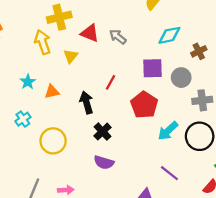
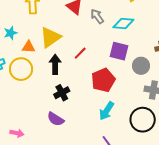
cyan diamond: (169, 35) -> (123, 23), moved
yellow triangle: (71, 56) -> (50, 37), moved, size x1.6
cyan arrow: (168, 131) -> (107, 111), moved, turned -30
yellow circle: (53, 141) -> (21, 69), moved

